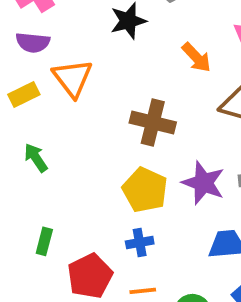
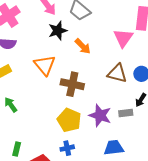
orange arrow: (196, 57) -> (83, 46), moved
orange triangle: (73, 78) -> (45, 65), moved

